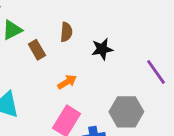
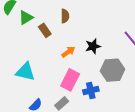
black star: (102, 49) -> (93, 46), moved

